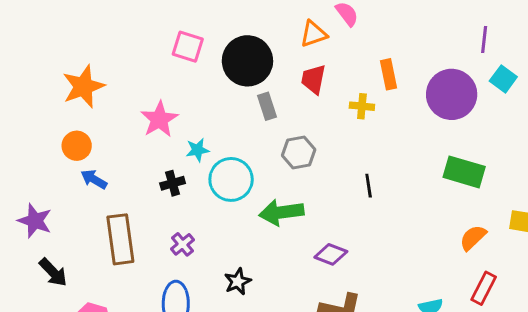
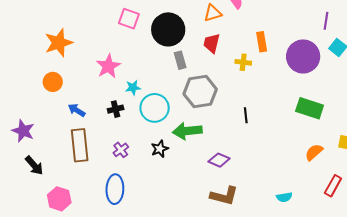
gray hexagon: (299, 152) -> (200, 92), size x1.5
blue arrow: (94, 179) -> (77, 110), moved
black star: (238, 282) -> (160, 149), moved
red rectangle: (484, 288) -> (333, 186), moved

